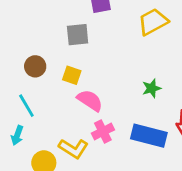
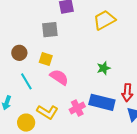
cyan line: (26, 106) -> (26, 81), moved
pink cross: (103, 131) -> (77, 108), moved

